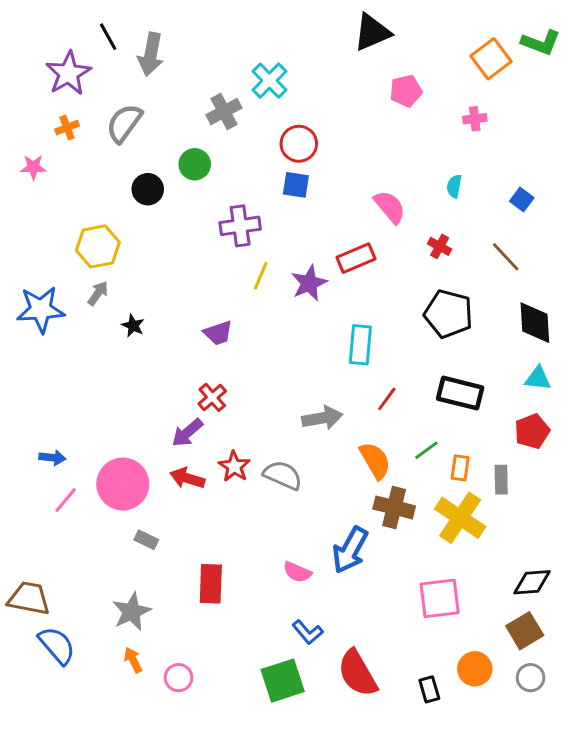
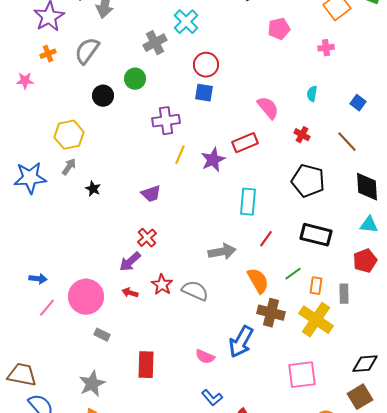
red arrow: (187, 478) -> (130, 293), size x0.7

